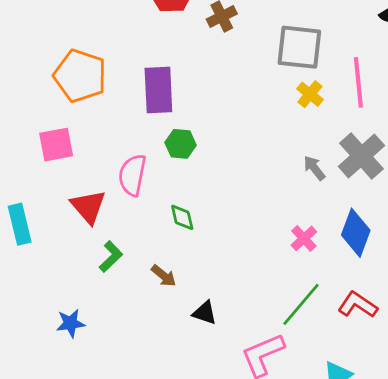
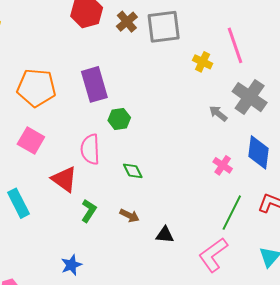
gray square: (299, 47) -> (164, 27), moved
pink square: (56, 145) -> (31, 141), turned -36

